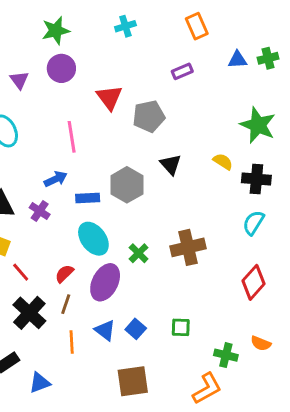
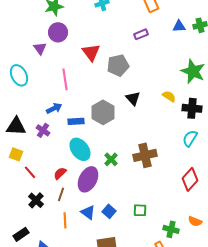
purple triangle: (19, 80) -> (40, 48), moved
black cross: (29, 313) -> (36, 200), size x0.7

